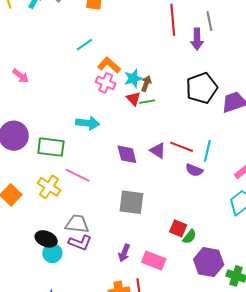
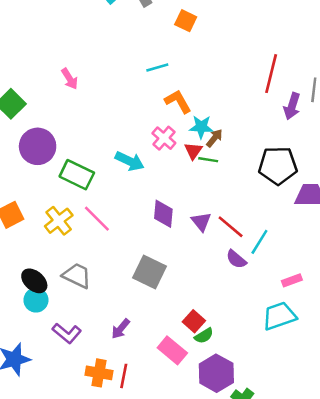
pink cross: (106, 83) -> (164, 138), moved
purple L-shape: (80, 243) -> (67, 333), moved
pink rectangle: (154, 261) -> (172, 350), moved

